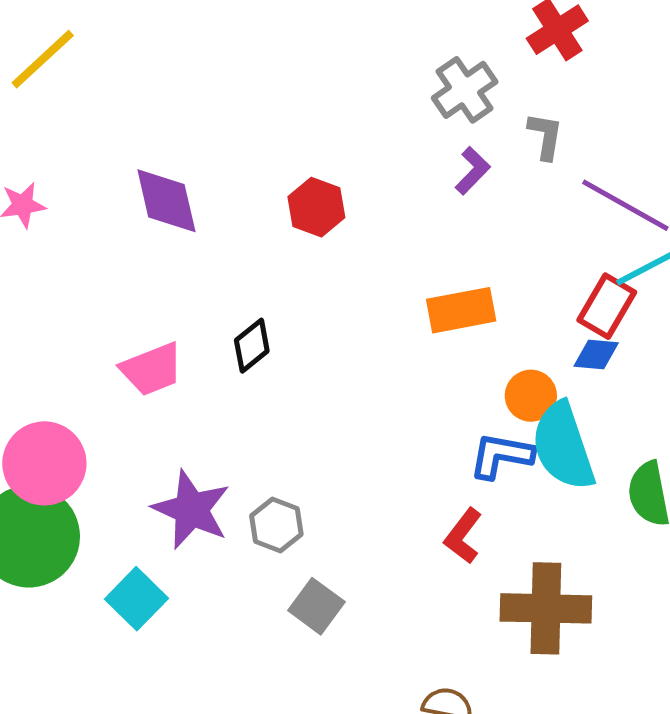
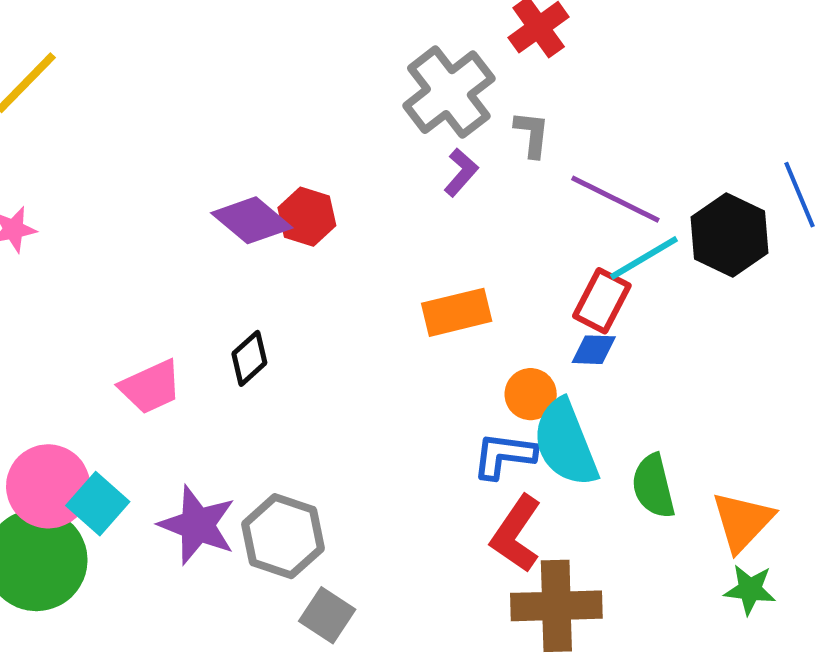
gray cross: (465, 90) -> (449, 92), size x1.4
purple diamond: (166, 201) -> (252, 220), moved, turned -34
gray hexagon: (276, 525) -> (283, 536), size x1.5
red L-shape: (463, 536) -> (516, 534), moved, size x1.4
cyan square: (136, 599) -> (98, 504), moved

